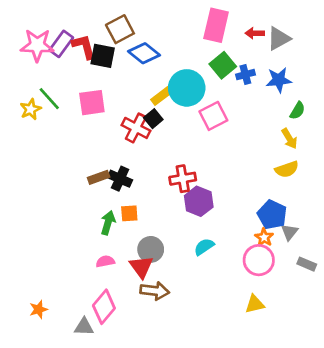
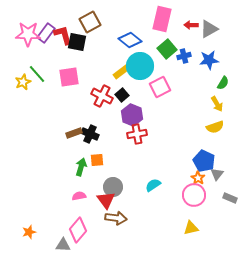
blue diamond: (144, 53) -> (130, 40), moved
black square: (153, 119) -> (122, 95), moved
purple hexagon: (199, 201) -> (132, 115), moved

